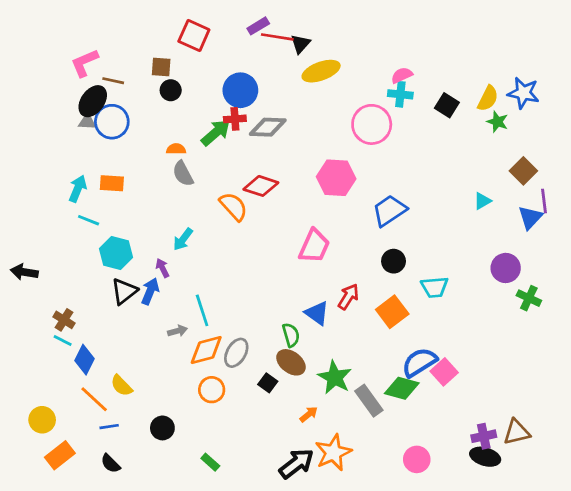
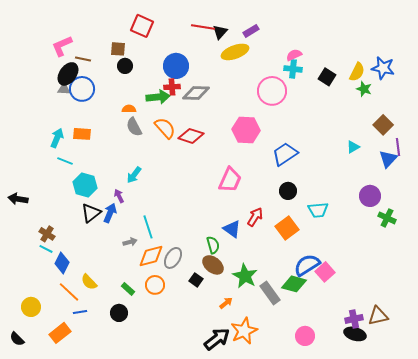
purple rectangle: (258, 26) -> (251, 31), moved
green arrow: (216, 133) -> (158, 97), turned 35
orange semicircle: (234, 206) -> (165, 128), moved
orange rectangle: (60, 455) -> (60, 333), moved
green rectangle: (210, 462) -> (128, 289), moved
black semicircle: (110, 464) -> (17, 339), moved

